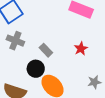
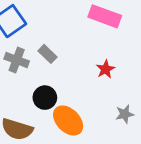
gray rectangle: (46, 50) -> (47, 54), moved

